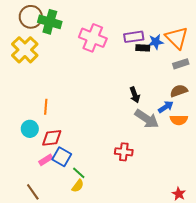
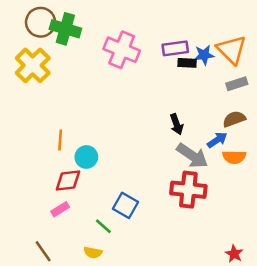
cyan circle: (30, 129) -> (86, 157), moved
red cross: (124, 152) -> (188, 190), moved, size x1.5
blue square: (62, 157) -> (126, 205), moved
yellow semicircle: (78, 186) -> (93, 252), moved, turned 64

